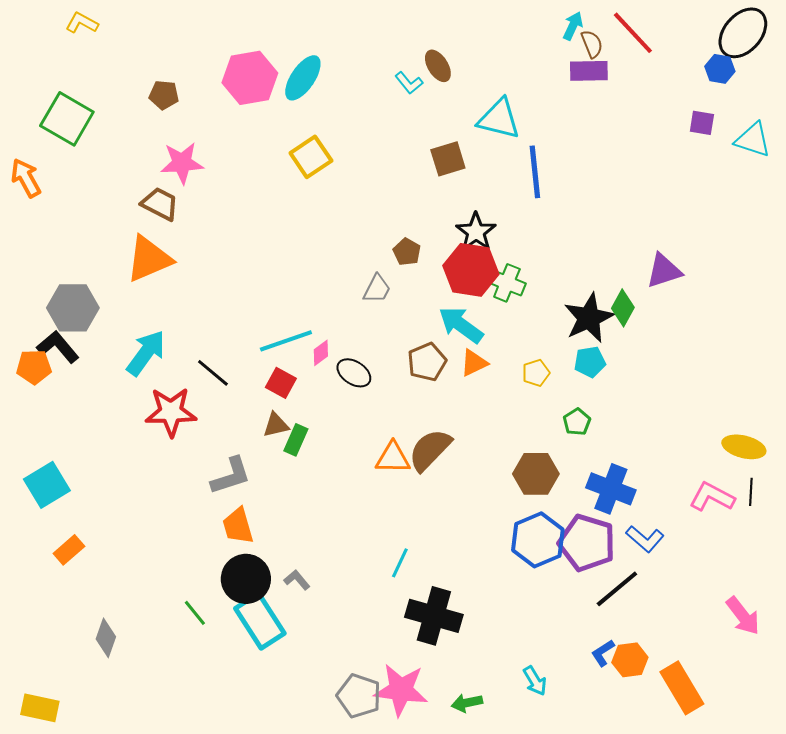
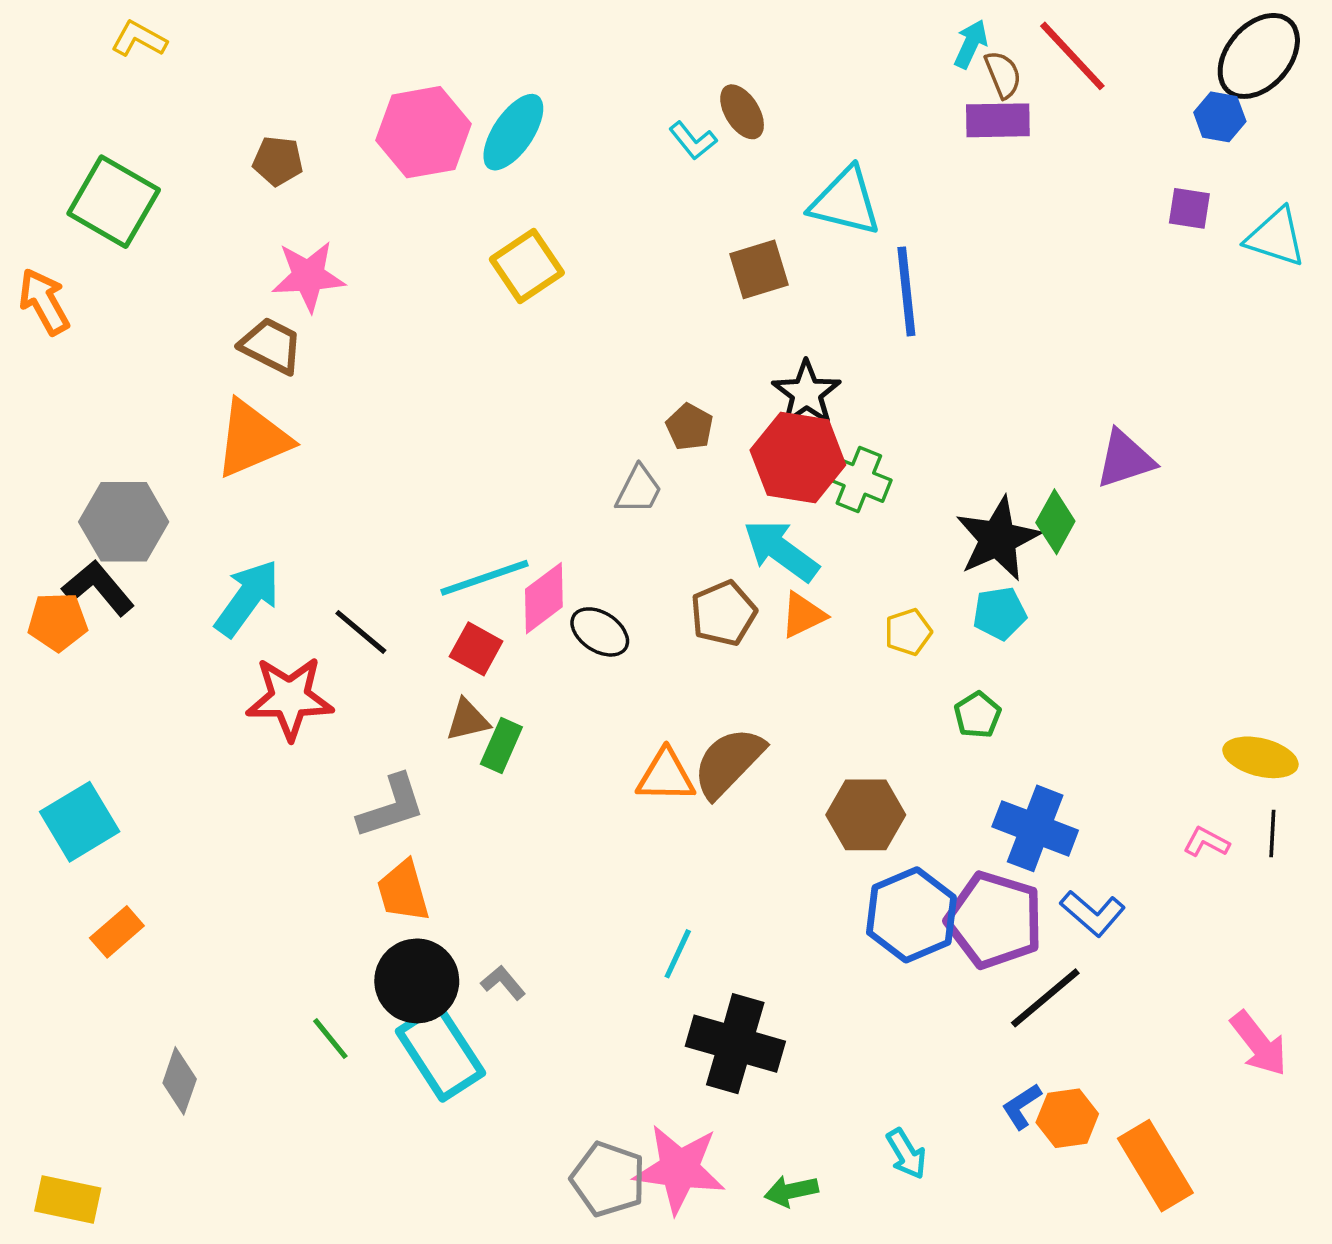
pink diamond: (321, 353) -> (544, 598), size x1.6
brown hexagon: (536, 474) -> (866, 815), moved
pink L-shape: (712, 497) -> (1206, 842), size x0.6

